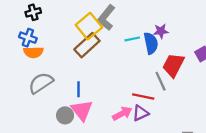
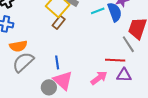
brown rectangle: (87, 45) -> (59, 22), size x0.6
orange semicircle: (33, 52) -> (18, 46), moved
purple triangle: (140, 113) -> (124, 75), moved, turned 35

